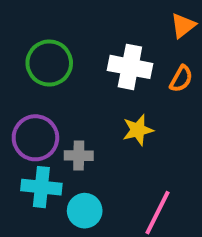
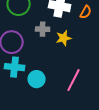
gray cross: (79, 156) -> (43, 29), moved

